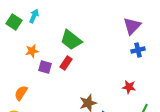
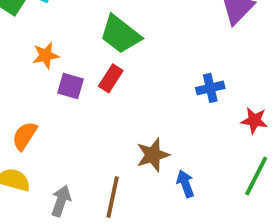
blue cross: (138, 50) -> (210, 88), moved
red star: (129, 87) -> (254, 120), moved

